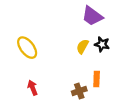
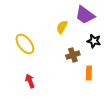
yellow semicircle: (82, 46) -> (62, 27), moved
brown cross: (79, 91) -> (73, 55), moved

